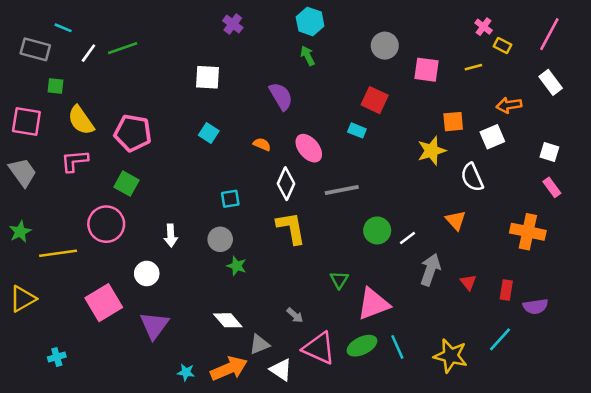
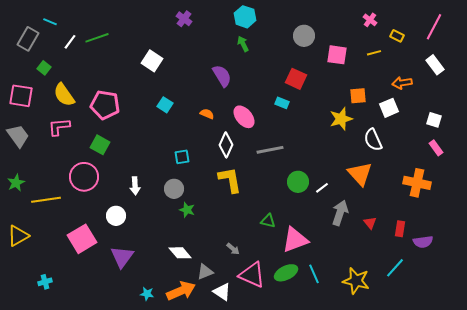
pink cross: (484, 27) -> (370, 20), moved
gray rectangle: (35, 49) -> (28, 39), turned -75
white square: (207, 77) -> (152, 61), moved, turned 30
green square: (56, 86) -> (44, 68), turned 32
orange triangle: (456, 220) -> (360, 174), size x1.5
green triangle: (339, 280) -> (268, 221), turned -49

